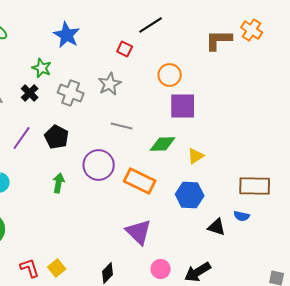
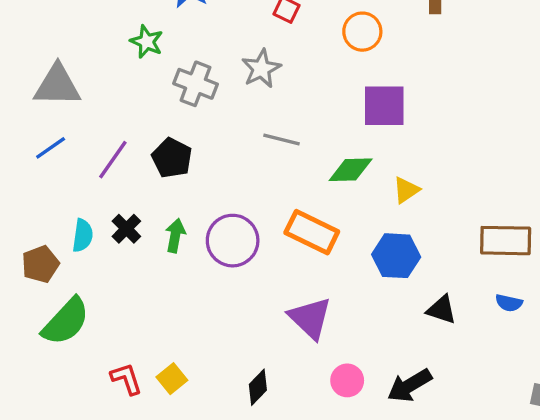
orange circle: (170, 75) -> (362, 32), moved
black cross: (30, 93) -> (126, 229), moved
purple circle: (99, 165) -> (233, 241), moved
blue semicircle: (242, 216) -> (509, 303), moved

